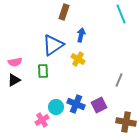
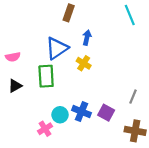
pink semicircle: (15, 62) -> (13, 57), moved
green rectangle: (43, 71) -> (46, 76), size x1.5
gray line: (119, 80) -> (133, 97), moved
purple square: (99, 105) -> (106, 113), turned -35

